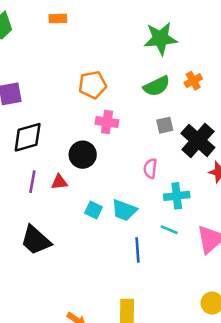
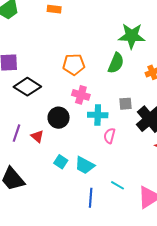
green semicircle: (157, 86) -> (116, 63), moved, turned -50
black diamond: (28, 137) -> (27, 87), moved, turned 40
red triangle: (59, 182) -> (37, 136), turned 40
cyan cross: (177, 196) -> (98, 115), moved

